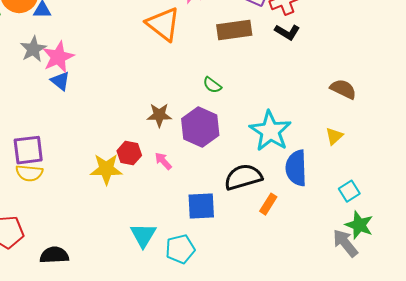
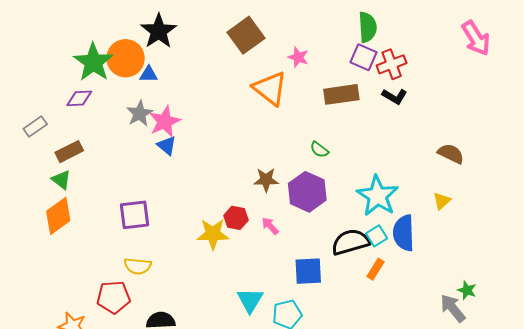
yellow semicircle: (29, 173) -> (138, 266), moved
cyan square: (349, 191) -> (377, 236), moved
green star: (359, 225) -> (467, 290), size x0.7

